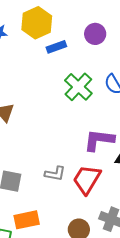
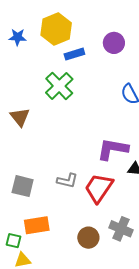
green cross: (78, 87) -> (59, 86), moved

